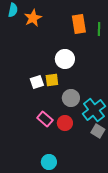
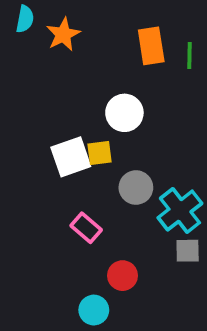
white square: (37, 82) -> (71, 157), size x1.5
red circle: (65, 123) -> (123, 276), moved
gray square: (98, 131) -> (188, 251), turned -32

